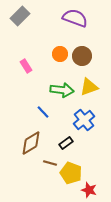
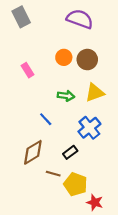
gray rectangle: (20, 16) -> (21, 17), turned -72
green arrow: (62, 90) -> (66, 96), size x0.7

